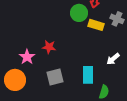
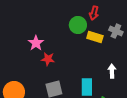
pink star: (27, 57) -> (36, 43), moved
white arrow: (113, 59) -> (112, 71), turned 128

